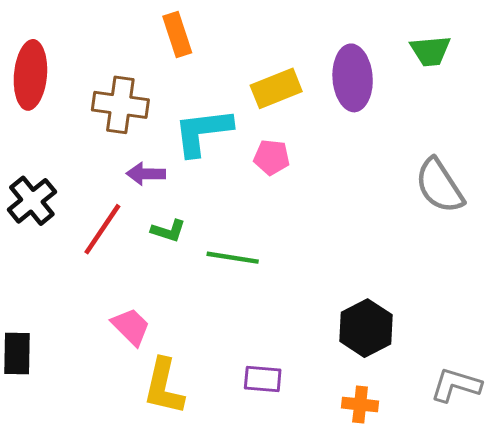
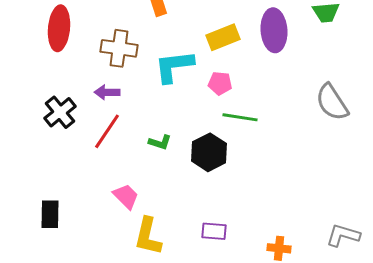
purple arrow: (146, 174) -> (107, 92), moved
green L-shape: (168, 231) -> (160, 142), moved
green line: (233, 258) -> (240, 117), moved
black hexagon: (366, 328) -> (209, 152), moved

